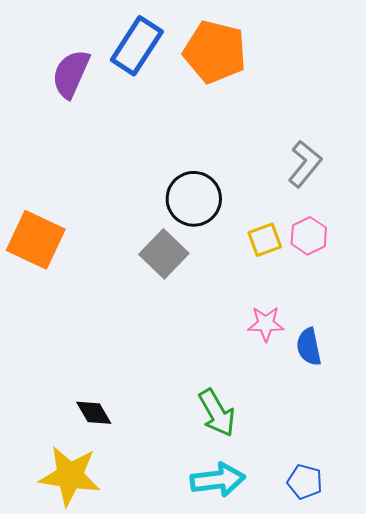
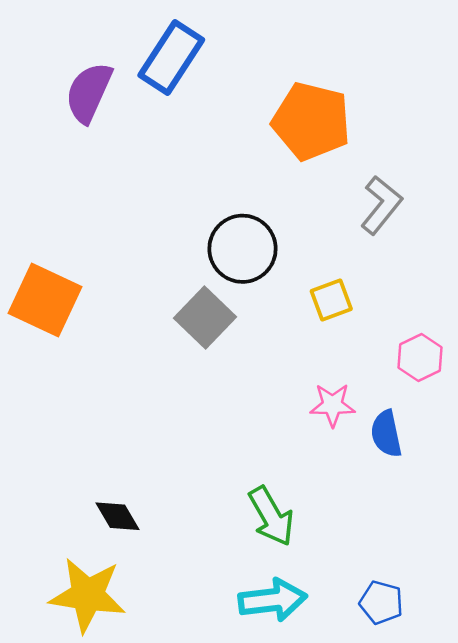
orange pentagon: (215, 52) -> (311, 121), moved
pink hexagon: (309, 236) -> (420, 358), moved

